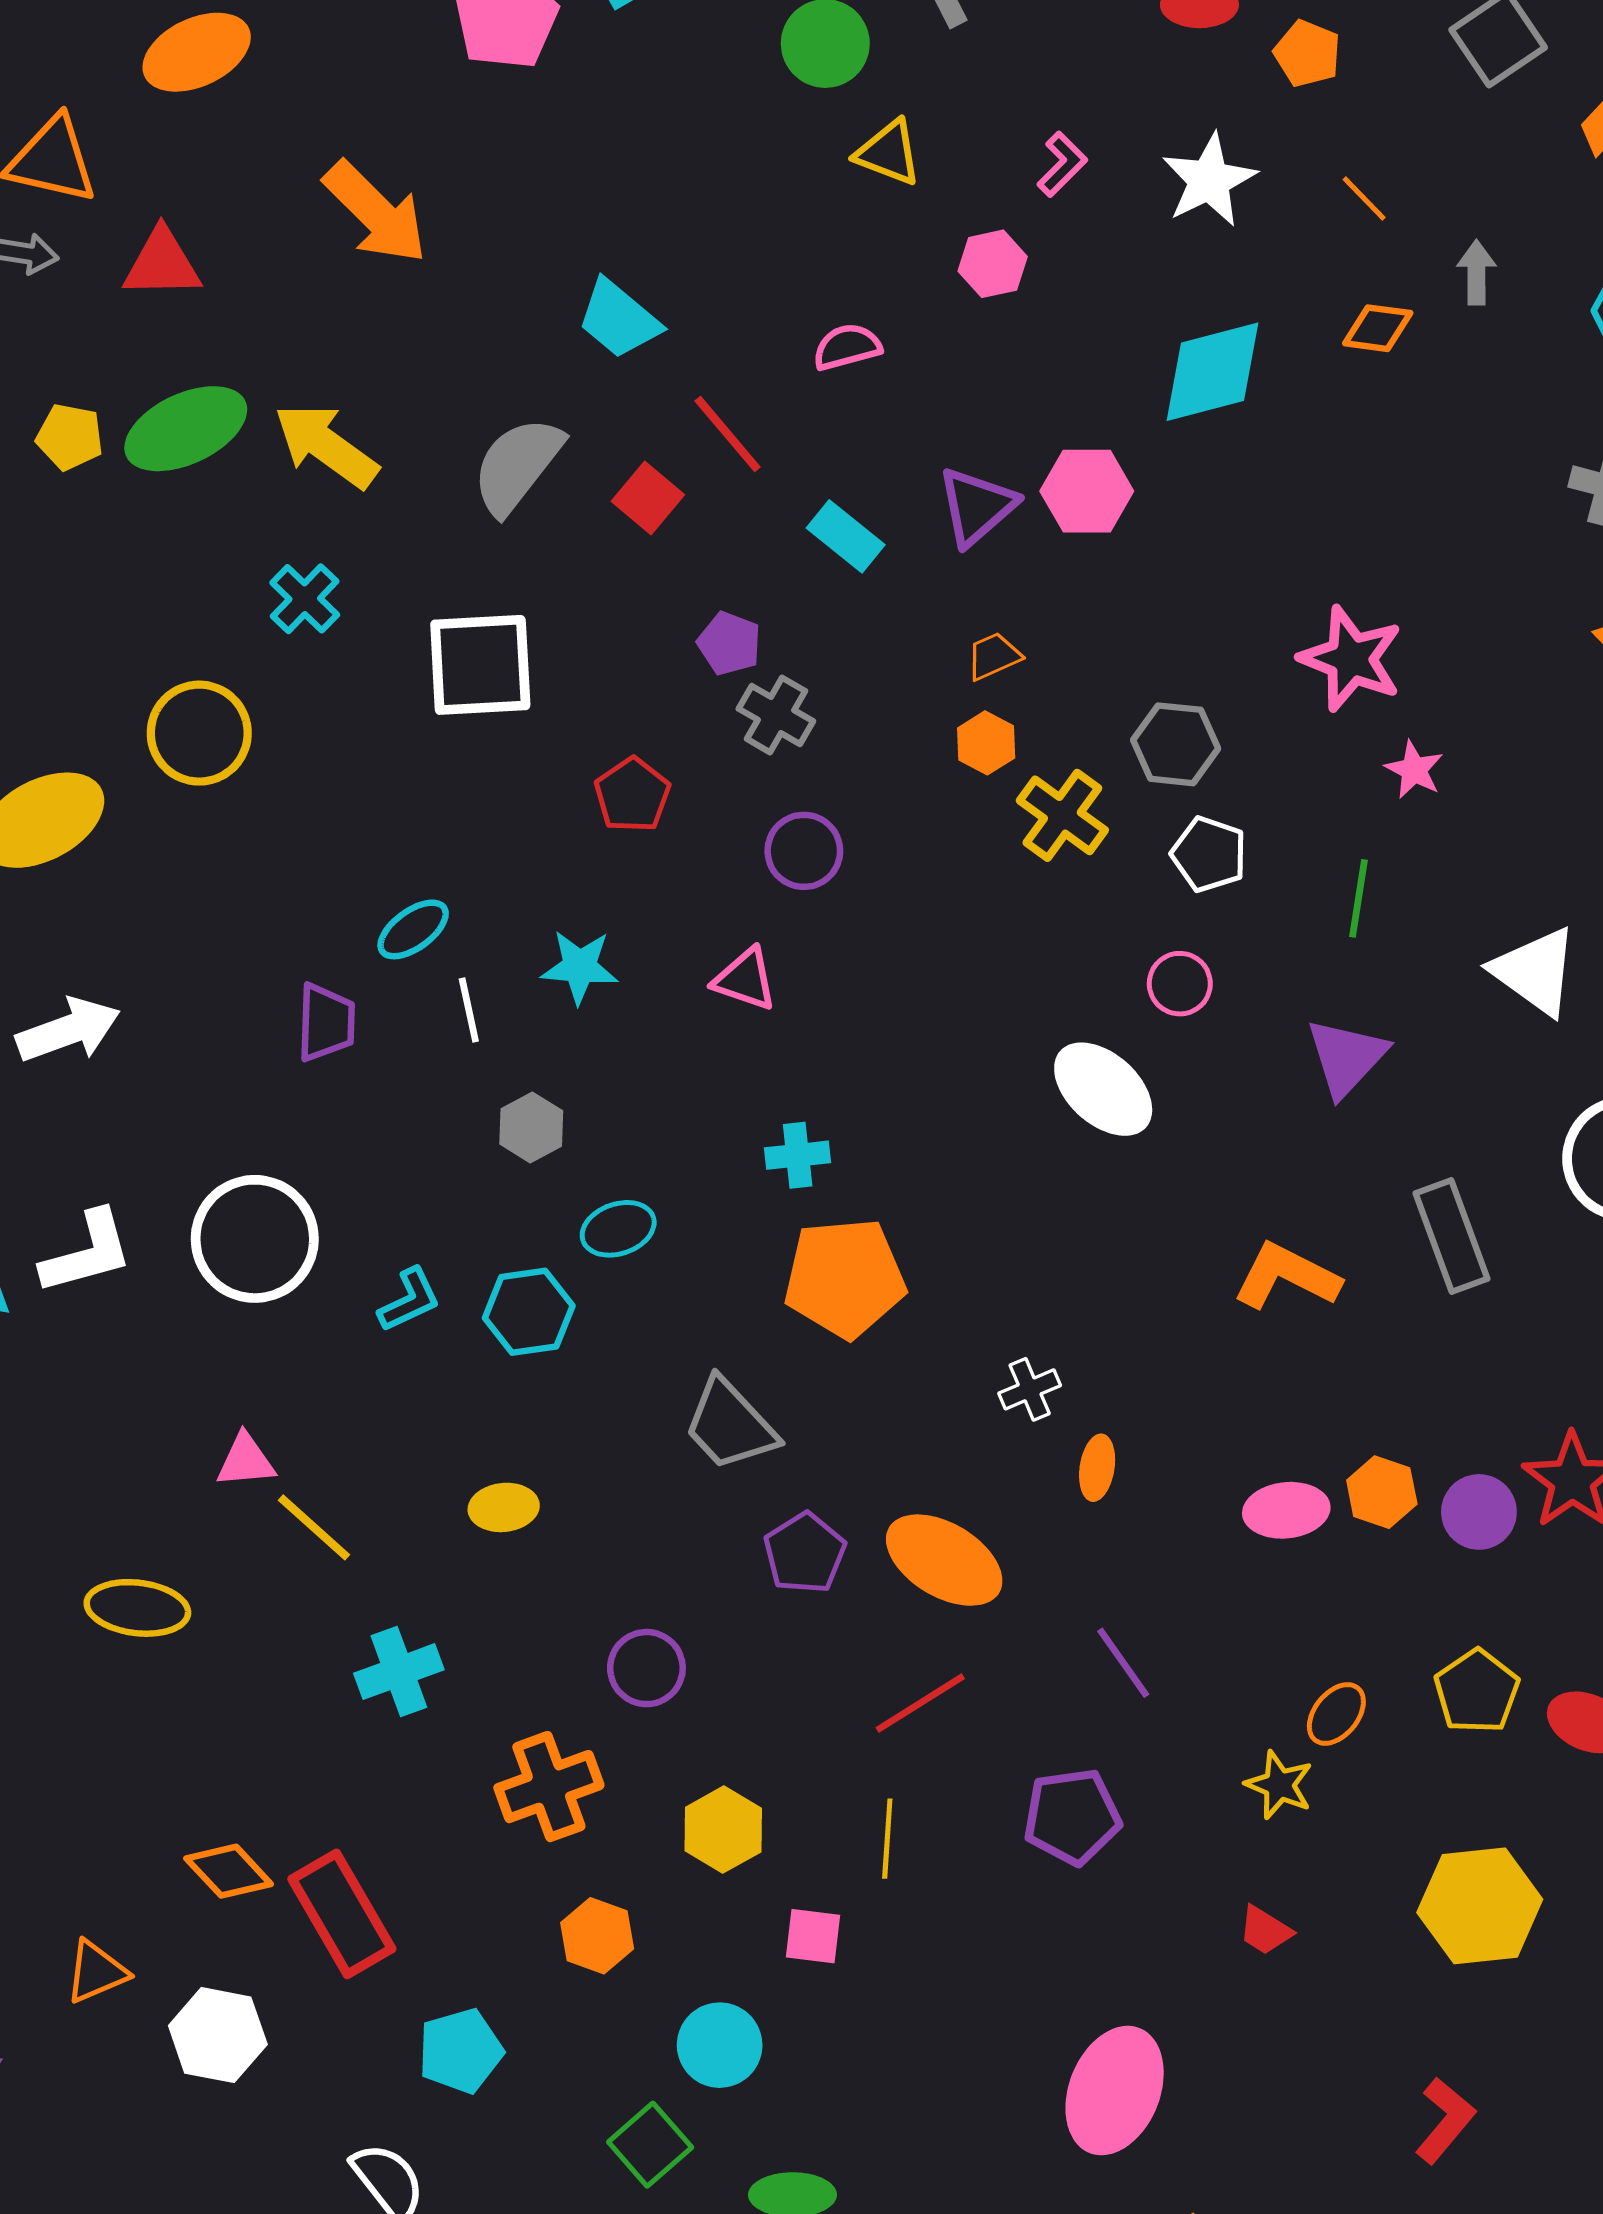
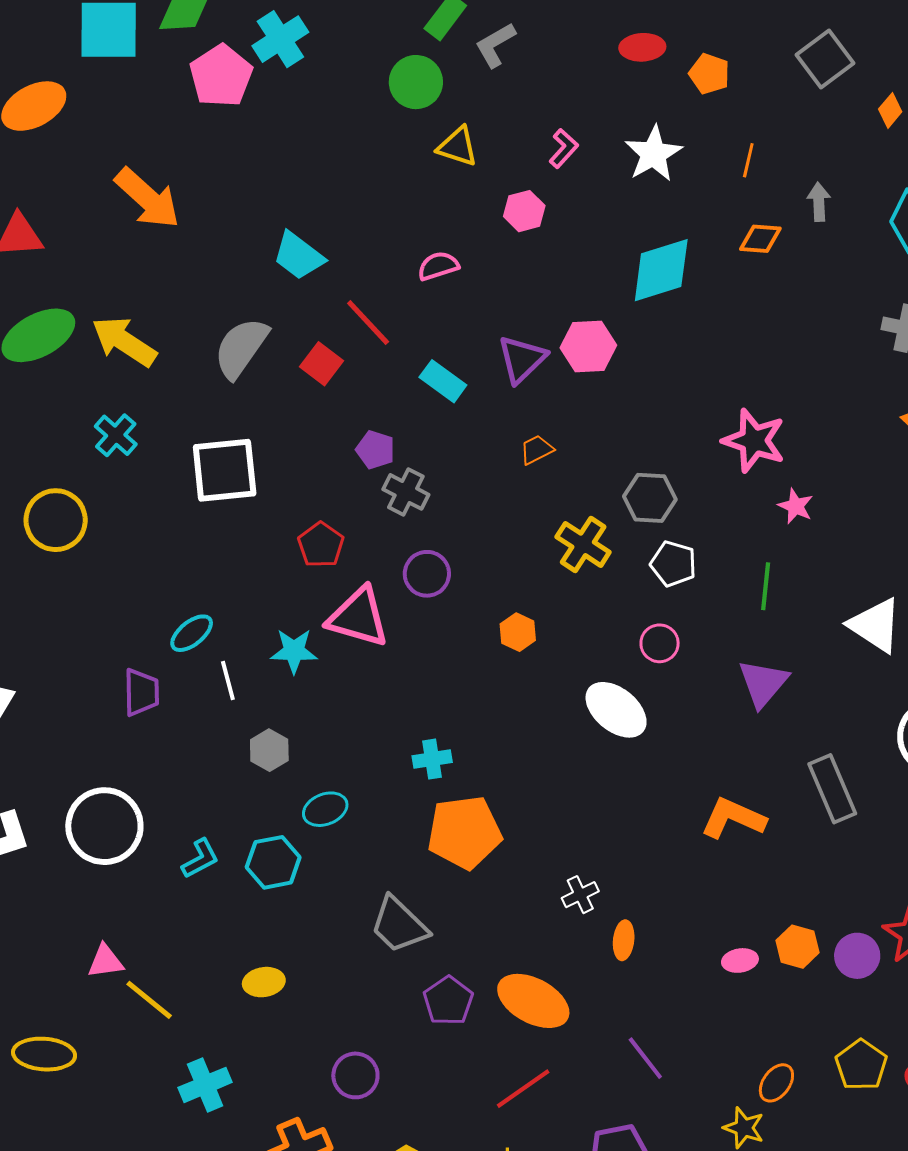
orange line: (1364, 198) -> (748, 160), turned 60
orange hexagon: (986, 743) -> (518, 632), moved
pink triangle: (745, 979) -> (358, 617), moved, size x1.6
pink ellipse: (1286, 1510) -> (740, 960), size x0.7

